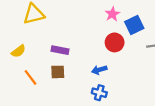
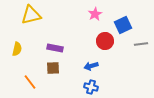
pink star: (112, 14) -> (95, 14), moved
yellow semicircle: (18, 51) -> (17, 49), turned -40
orange line: (30, 77) -> (30, 82), moved

